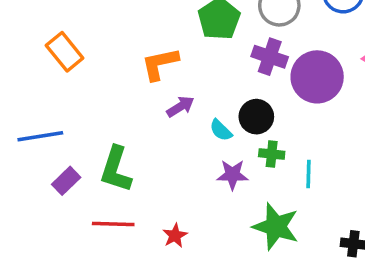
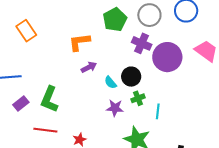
green cross: (272, 154) -> (138, 98), turned -32

